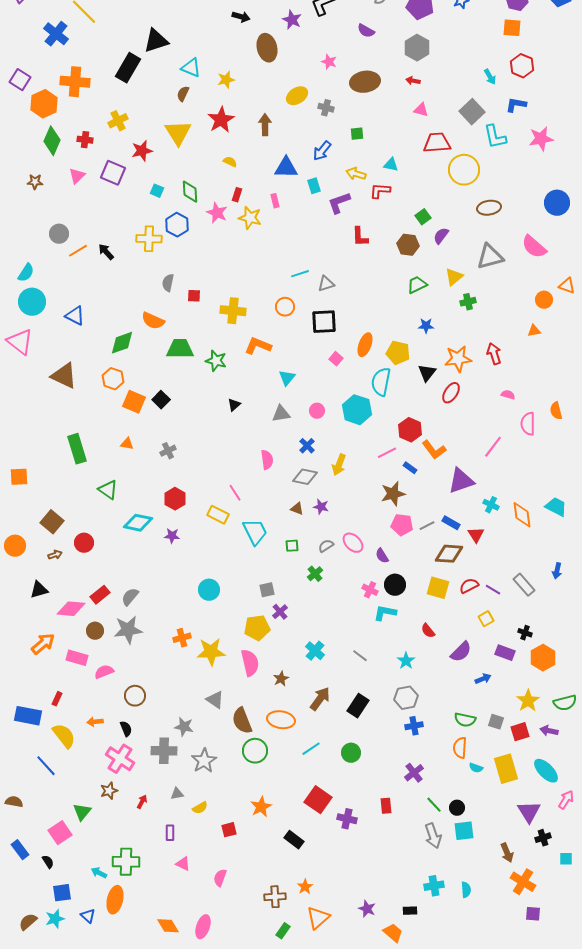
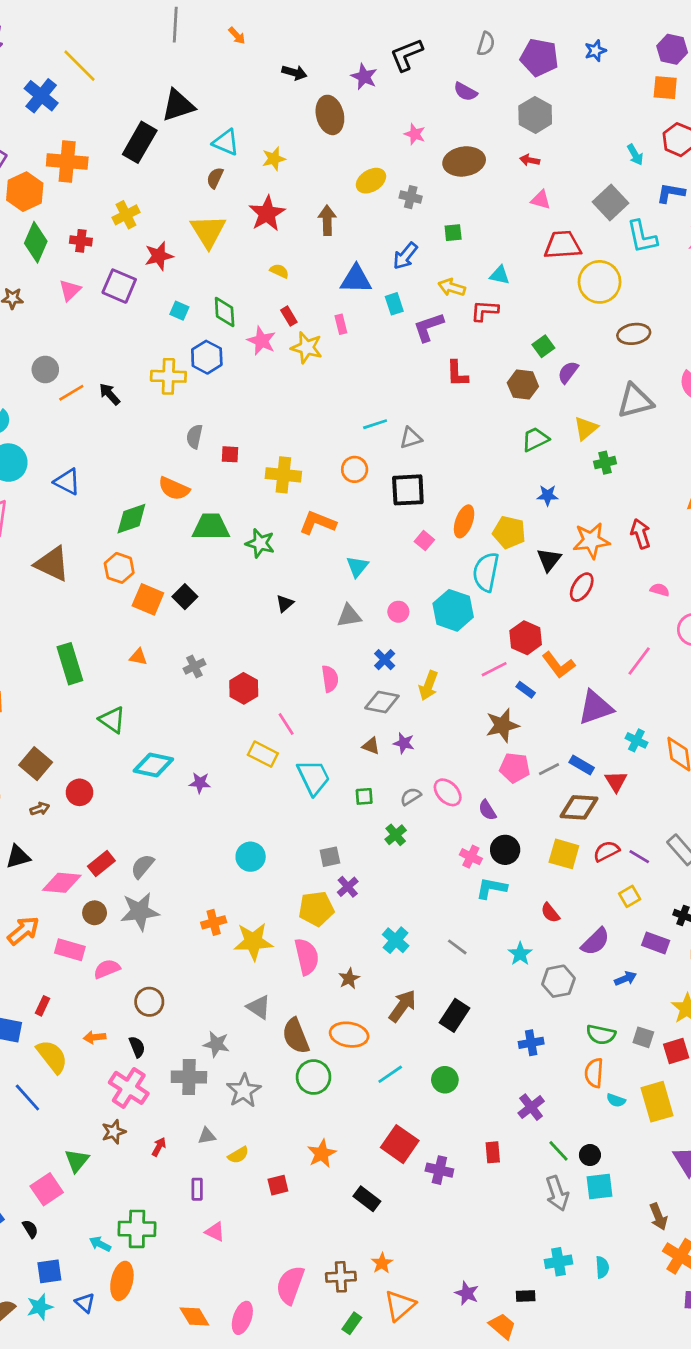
red rectangle: (237, 195) -> (289, 316), turned -48
red hexagon: (175, 499) -> (244, 688), moved
gray hexagon: (406, 698) -> (558, 981), moved
pink semicircle: (220, 878) -> (290, 1285), moved, size x1.6

